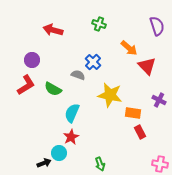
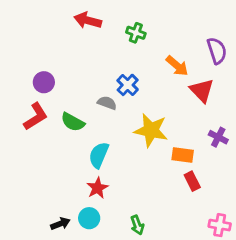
purple semicircle: (157, 26) -> (217, 51), moved
red arrow: (53, 30) -> (88, 20), moved
cyan circle: (59, 153) -> (89, 218), moved

